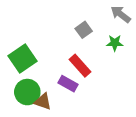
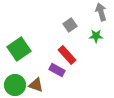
gray arrow: (121, 14) -> (101, 12), turned 36
green circle: (27, 92) -> (15, 85), moved

